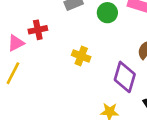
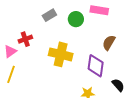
yellow cross: (81, 56) -> (61, 54), size x1.6

